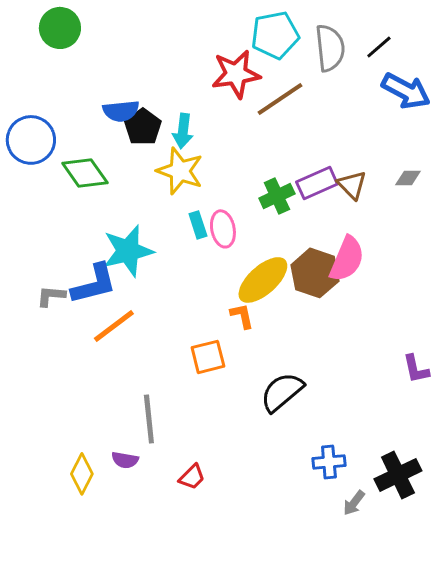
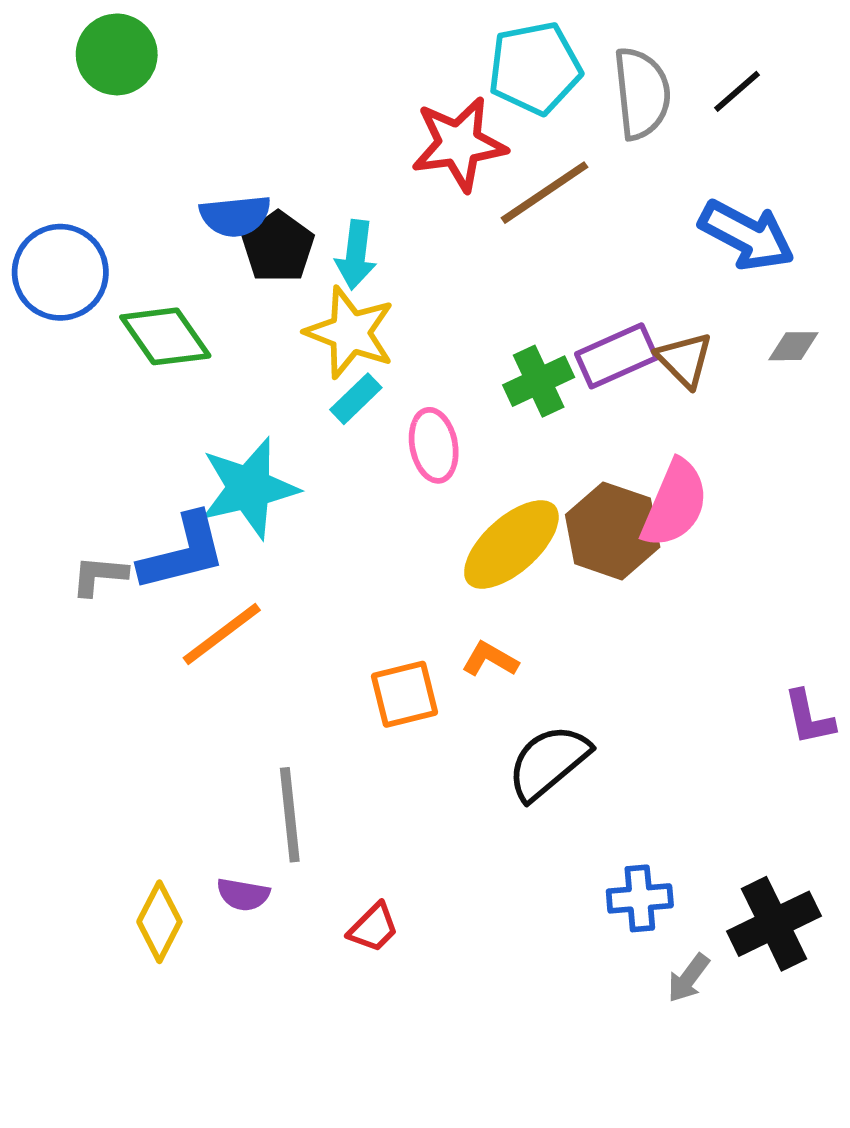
blue arrow: (406, 91) -> (747, 235), moved
cyan rectangle: (198, 225) -> (356, 399), moved, turned 64
orange L-shape: (242, 316) -> (490, 659), moved, turned -48

